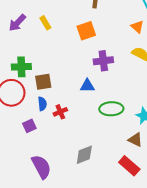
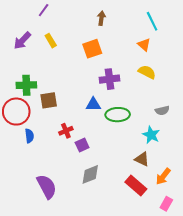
blue semicircle: (42, 104) -> (29, 136), moved
green ellipse: (111, 109) -> (118, 115), moved
purple square: (29, 126) -> (82, 145), moved

